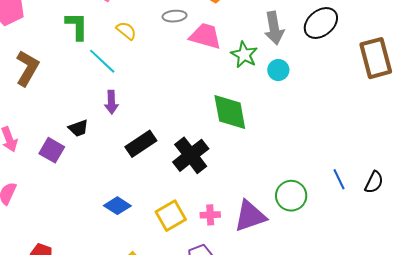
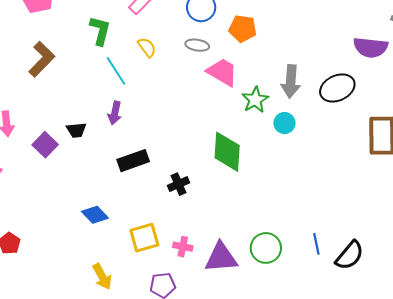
black cross: (191, 155) -> (178, 184), size x0.6
black semicircle: (374, 182) -> (350, 255), size x1.4

